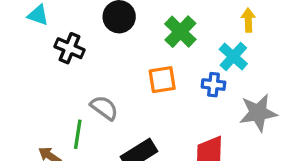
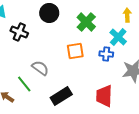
green line: (78, 134) -> (24, 84), turned -48

